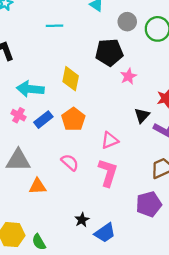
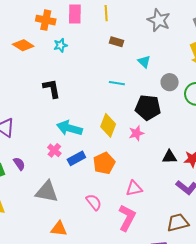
cyan line: (54, 26) -> (117, 83), moved
pink star: (128, 76) -> (136, 133), moved
black triangle: (142, 115) -> (170, 157), moved, turned 35
orange triangle: (38, 186) -> (59, 229), moved

